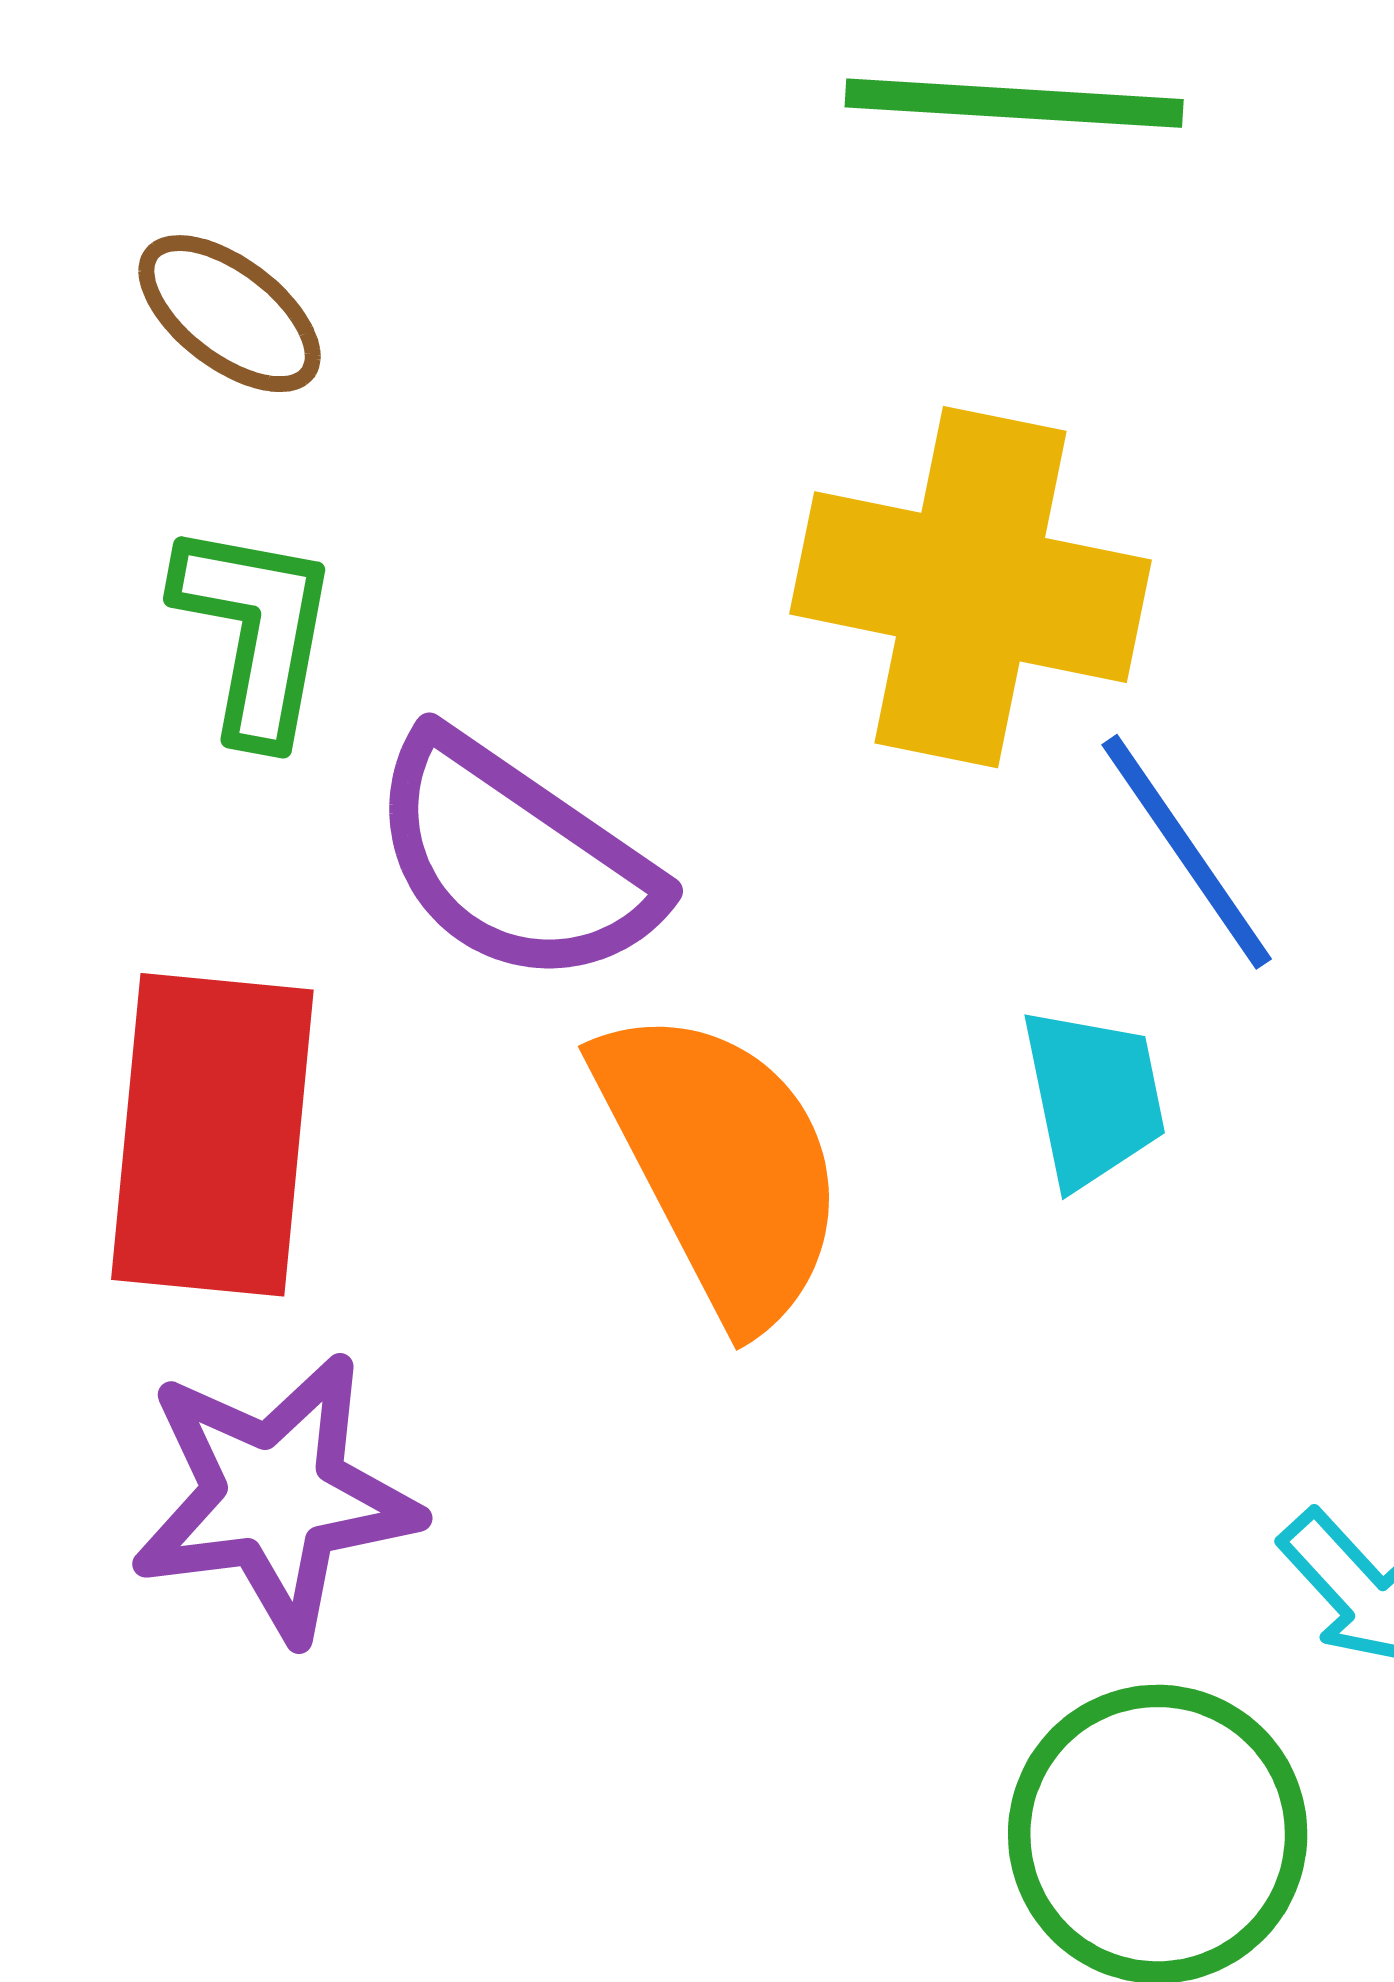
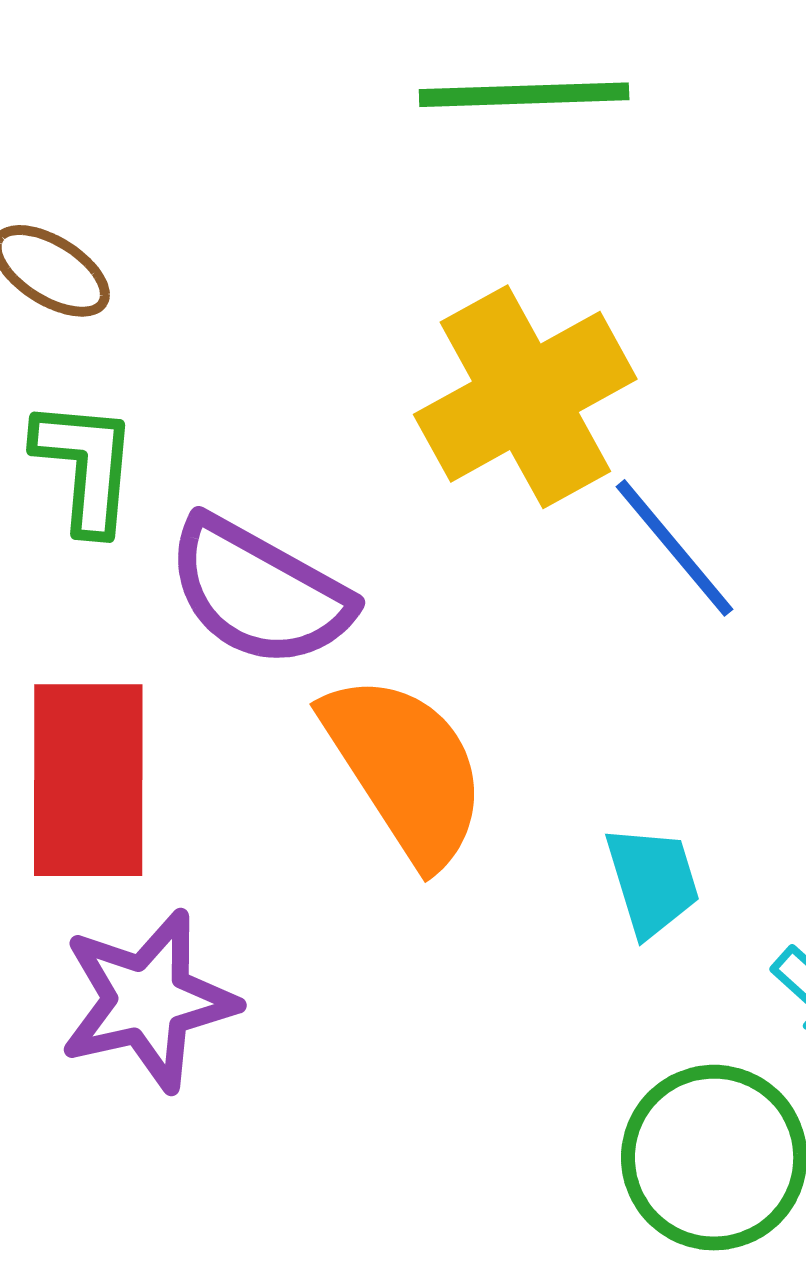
yellow cross: (971, 587) -> (525, 397), turned -35
cyan trapezoid: (1093, 1097) -> (652, 881), moved

